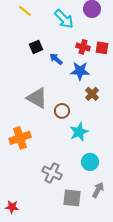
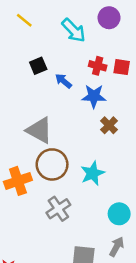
brown circle: (62, 111) -> (52, 164), moved, size x1.6
cyan circle: (90, 162) -> (119, 214), moved
gray cross: (52, 173) -> (58, 209), moved, turned 30

